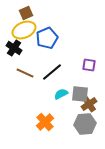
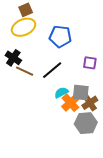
blue pentagon: (47, 38) -> (60, 36), moved, turned 30
black cross: (14, 48) -> (13, 58), moved
orange cross: (45, 122) -> (70, 103), moved

